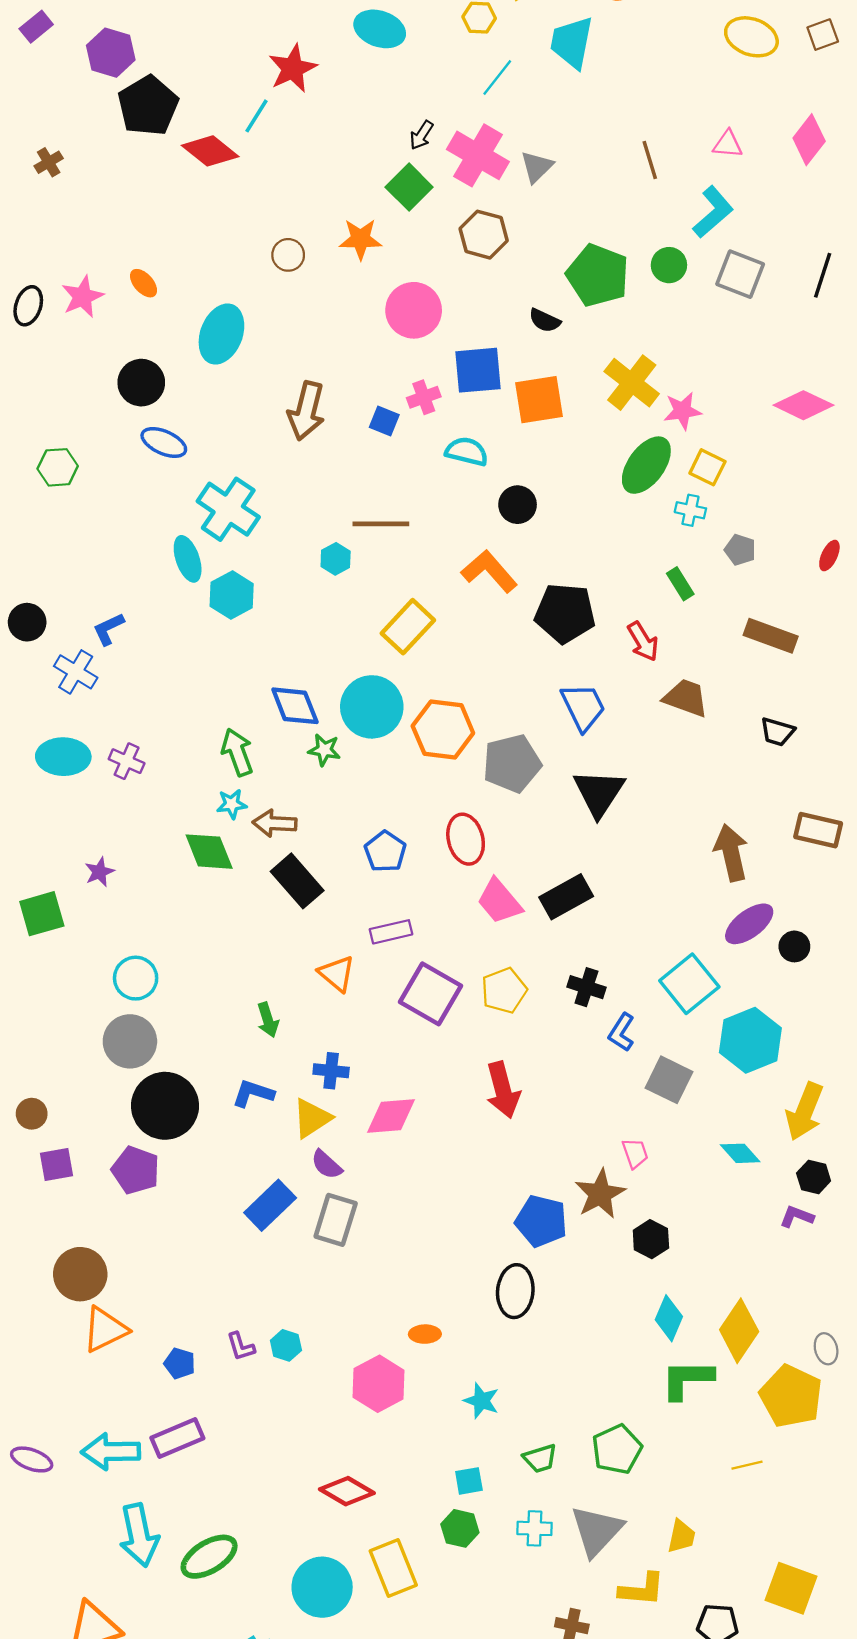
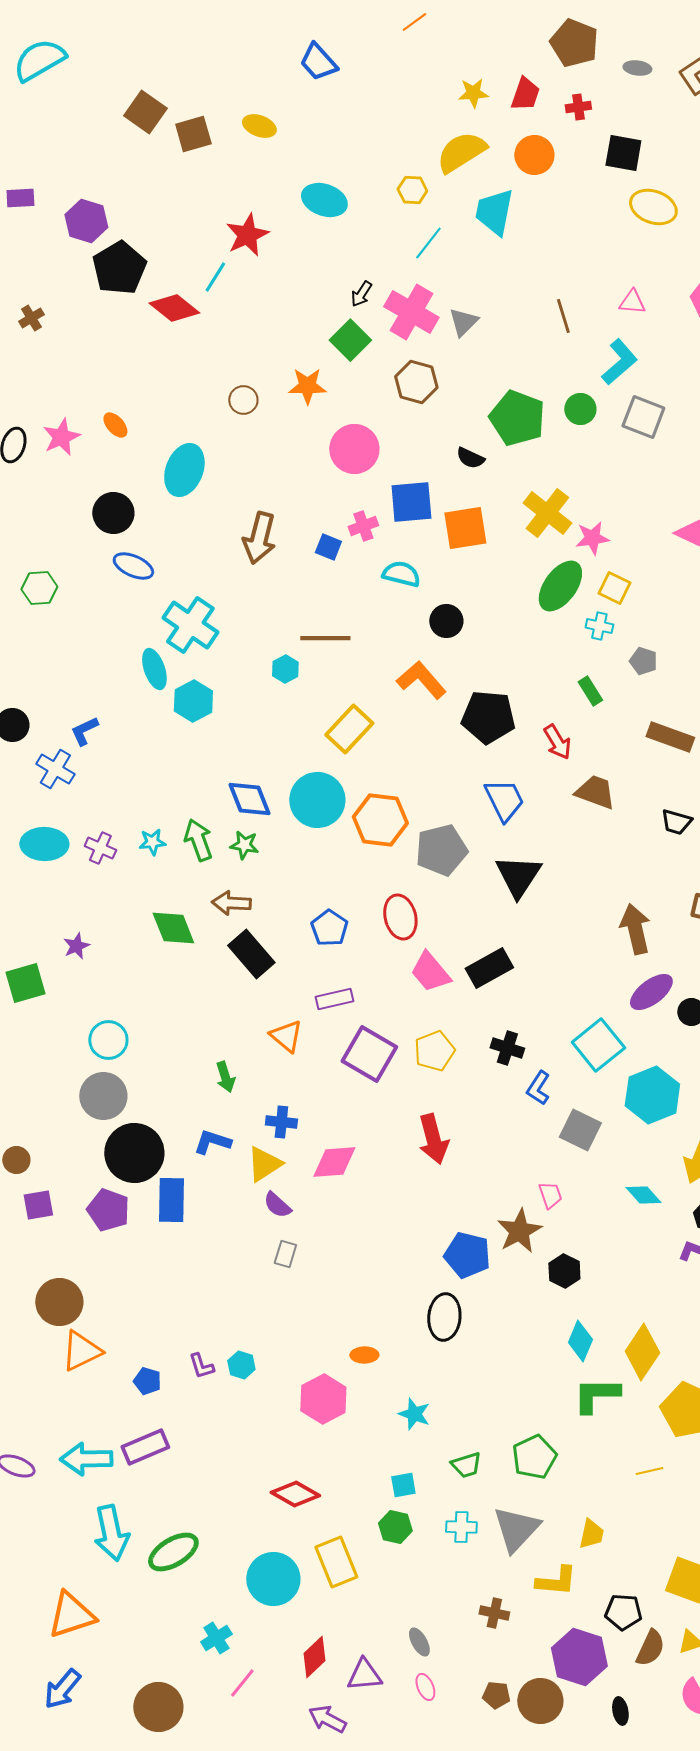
purple rectangle: (36, 27) -> (20, 198), turned 36
green star: (324, 750) -> (244, 845), moved
cyan star: (232, 804) -> (152, 842), moved
blue rectangle: (270, 1205) -> (171, 1200), moved, turned -45
gray rectangle: (336, 1220) -> (285, 1254), size x0.6

